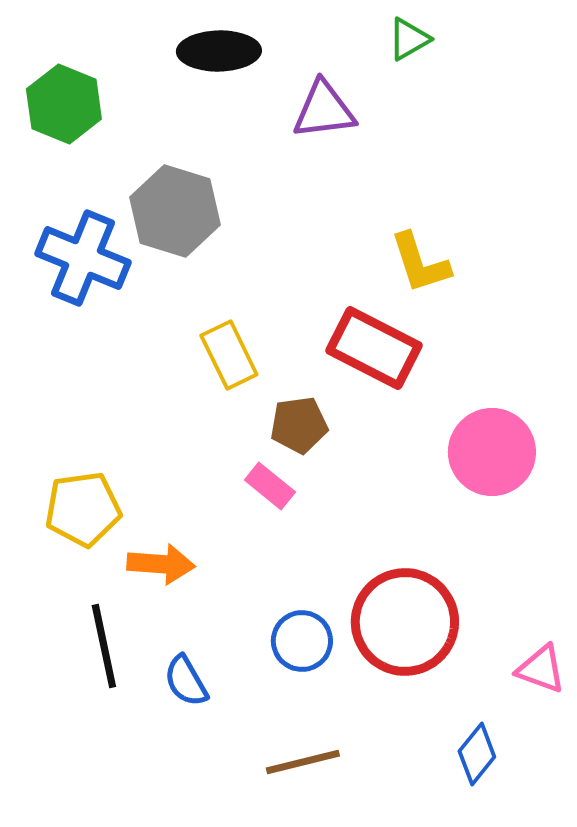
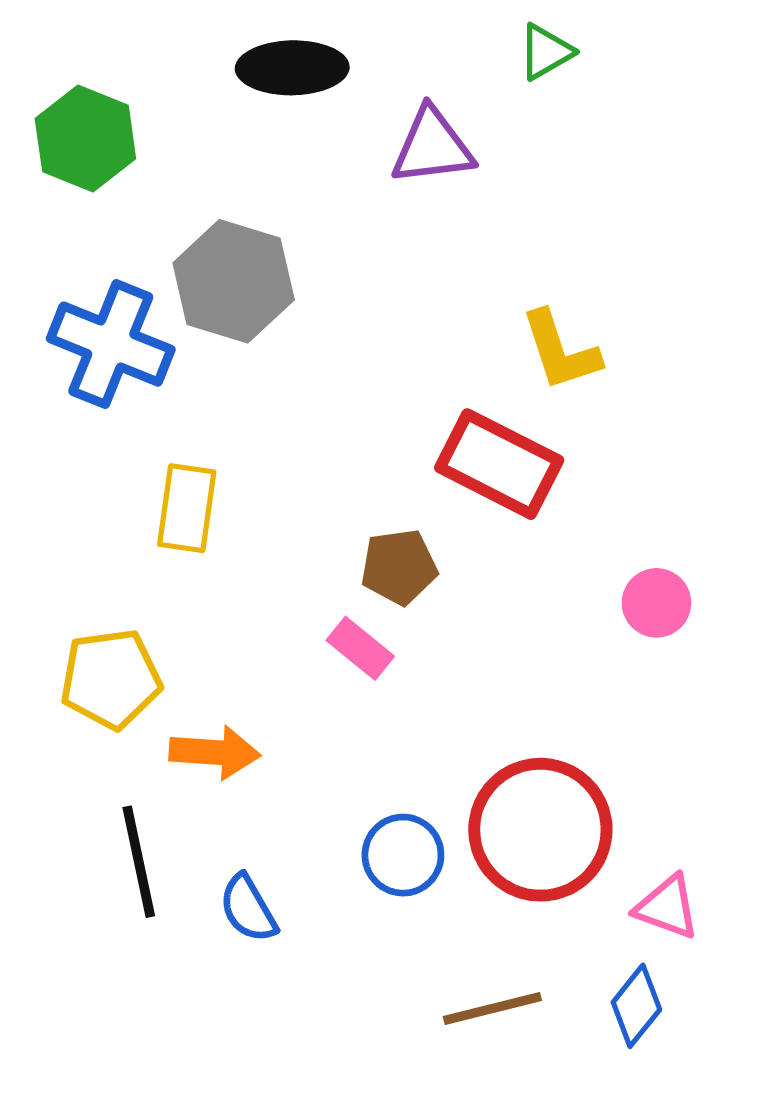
yellow rectangle: (229, 355) -> (187, 508), moved, turned 34
pink circle: (492, 452) -> (656, 603), size x0.6
pink triangle: (541, 669) -> (667, 907), moved
brown line: (303, 762) -> (492, 1008), moved

